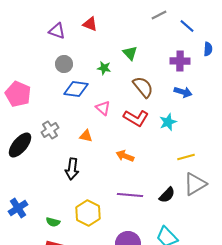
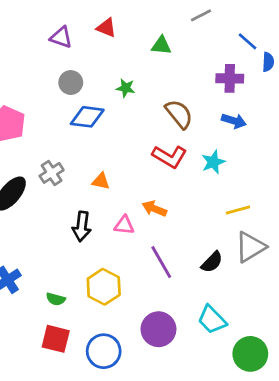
blue line: (187, 26) -> (248, 41), moved
green triangle: (130, 53) -> (161, 46), moved, turned -42
pink triangle: (103, 108) -> (124, 225), moved, turned -35
purple line: (130, 195) -> (161, 262), turned 55

